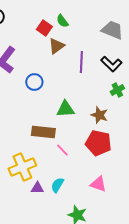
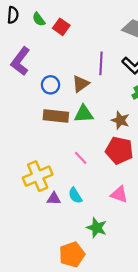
green semicircle: (62, 21) -> (39, 19), moved
brown triangle: (56, 46) -> (81, 84), moved
brown rectangle: (43, 132) -> (56, 116), moved
cyan semicircle: (57, 185) -> (75, 195), turned -63

